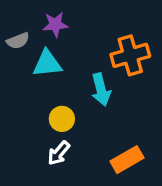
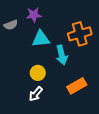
cyan triangle: (47, 64) -> (41, 39), moved
orange rectangle: (127, 160) -> (77, 86), moved

